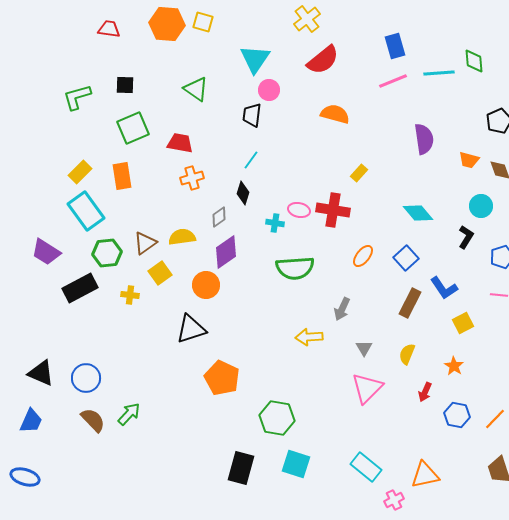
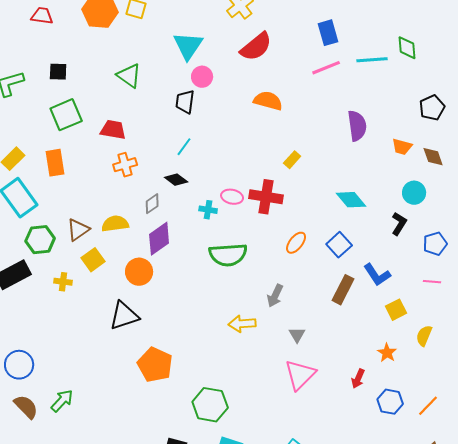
black diamond: (243, 193) -> (176, 180), turned -70
yellow semicircle: (407, 354) -> (424, 336), moved

